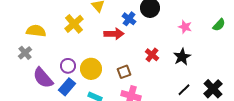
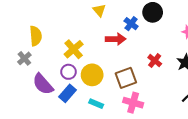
yellow cross: (74, 24) -> (74, 49), moved
yellow semicircle: (36, 31) -> (36, 36), turned 78
brown square: (124, 72) -> (126, 78), size x1.5

